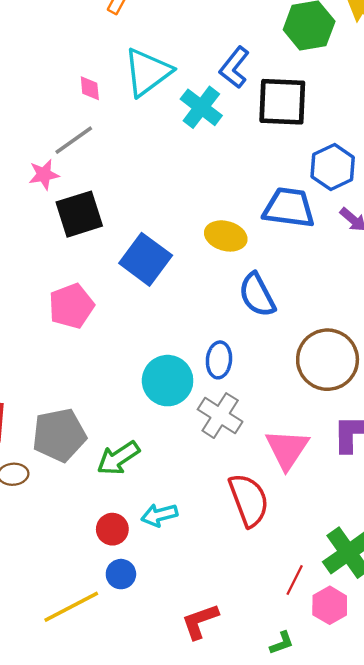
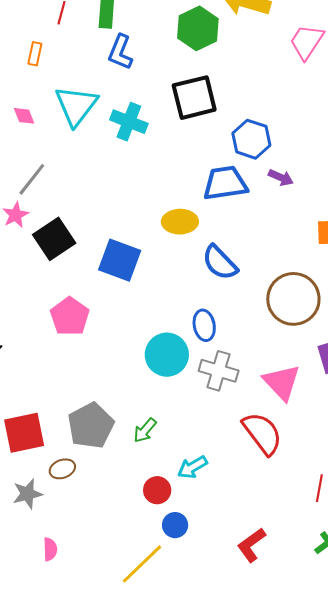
blue L-shape: (234, 67) -> (120, 52), moved
pink diamond: (90, 88) -> (24, 116), moved
green arrow: (118, 458) -> (145, 430), size x0.7

